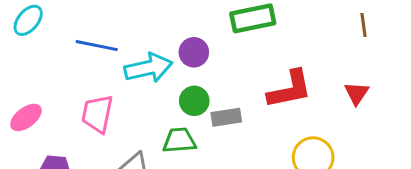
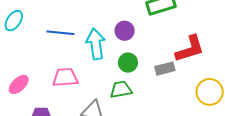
cyan arrow: (148, 68) -> (96, 44), turned -80
pink trapezoid: (97, 114) -> (65, 77), turned 80
gray rectangle: (226, 117) -> (165, 69), moved

